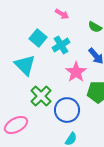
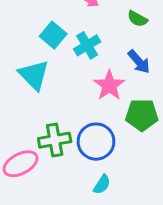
green cross: (41, 96) -> (55, 140), moved, turned 35

